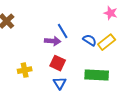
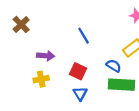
blue semicircle: (90, 40) -> (114, 66), moved
purple arrow: (53, 41) -> (46, 56), moved

